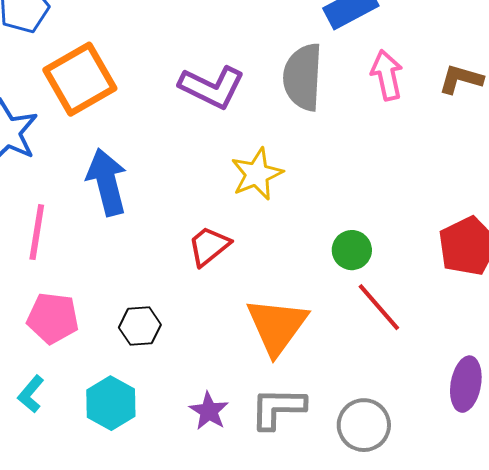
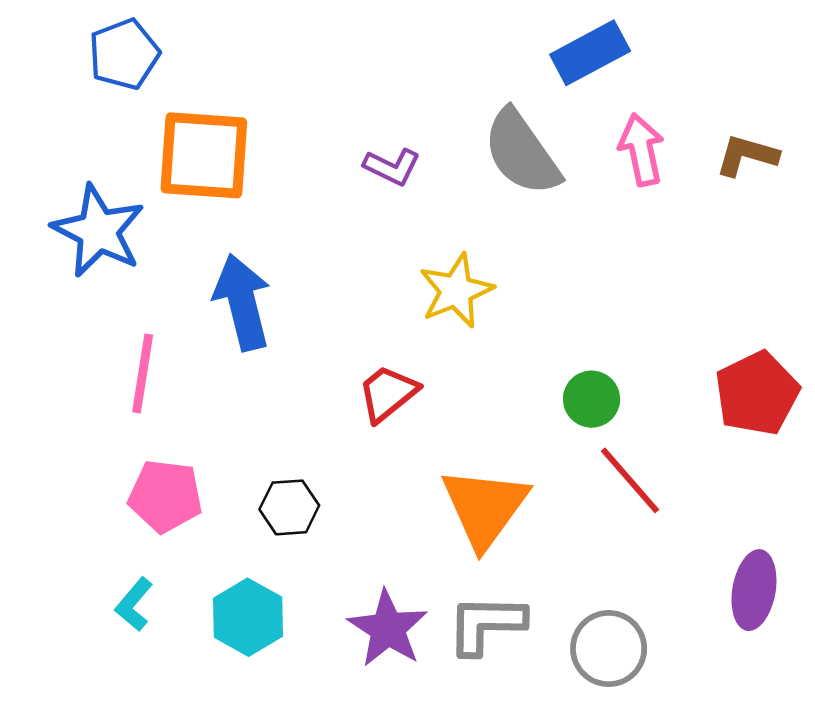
gray semicircle: (303, 77) -> (522, 153), turned -38
orange square: (80, 79) -> (204, 155), turned 34
purple L-shape: (212, 87) -> (392, 167), size x0.6
purple star: (209, 411) -> (388, 629), size x1.4

